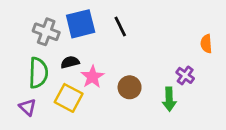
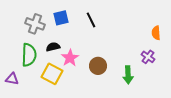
blue square: (81, 24) -> (61, 18), size x0.7
purple cross: (185, 75) -> (148, 57), moved
purple triangle: (28, 107) -> (12, 79), moved, turned -32

